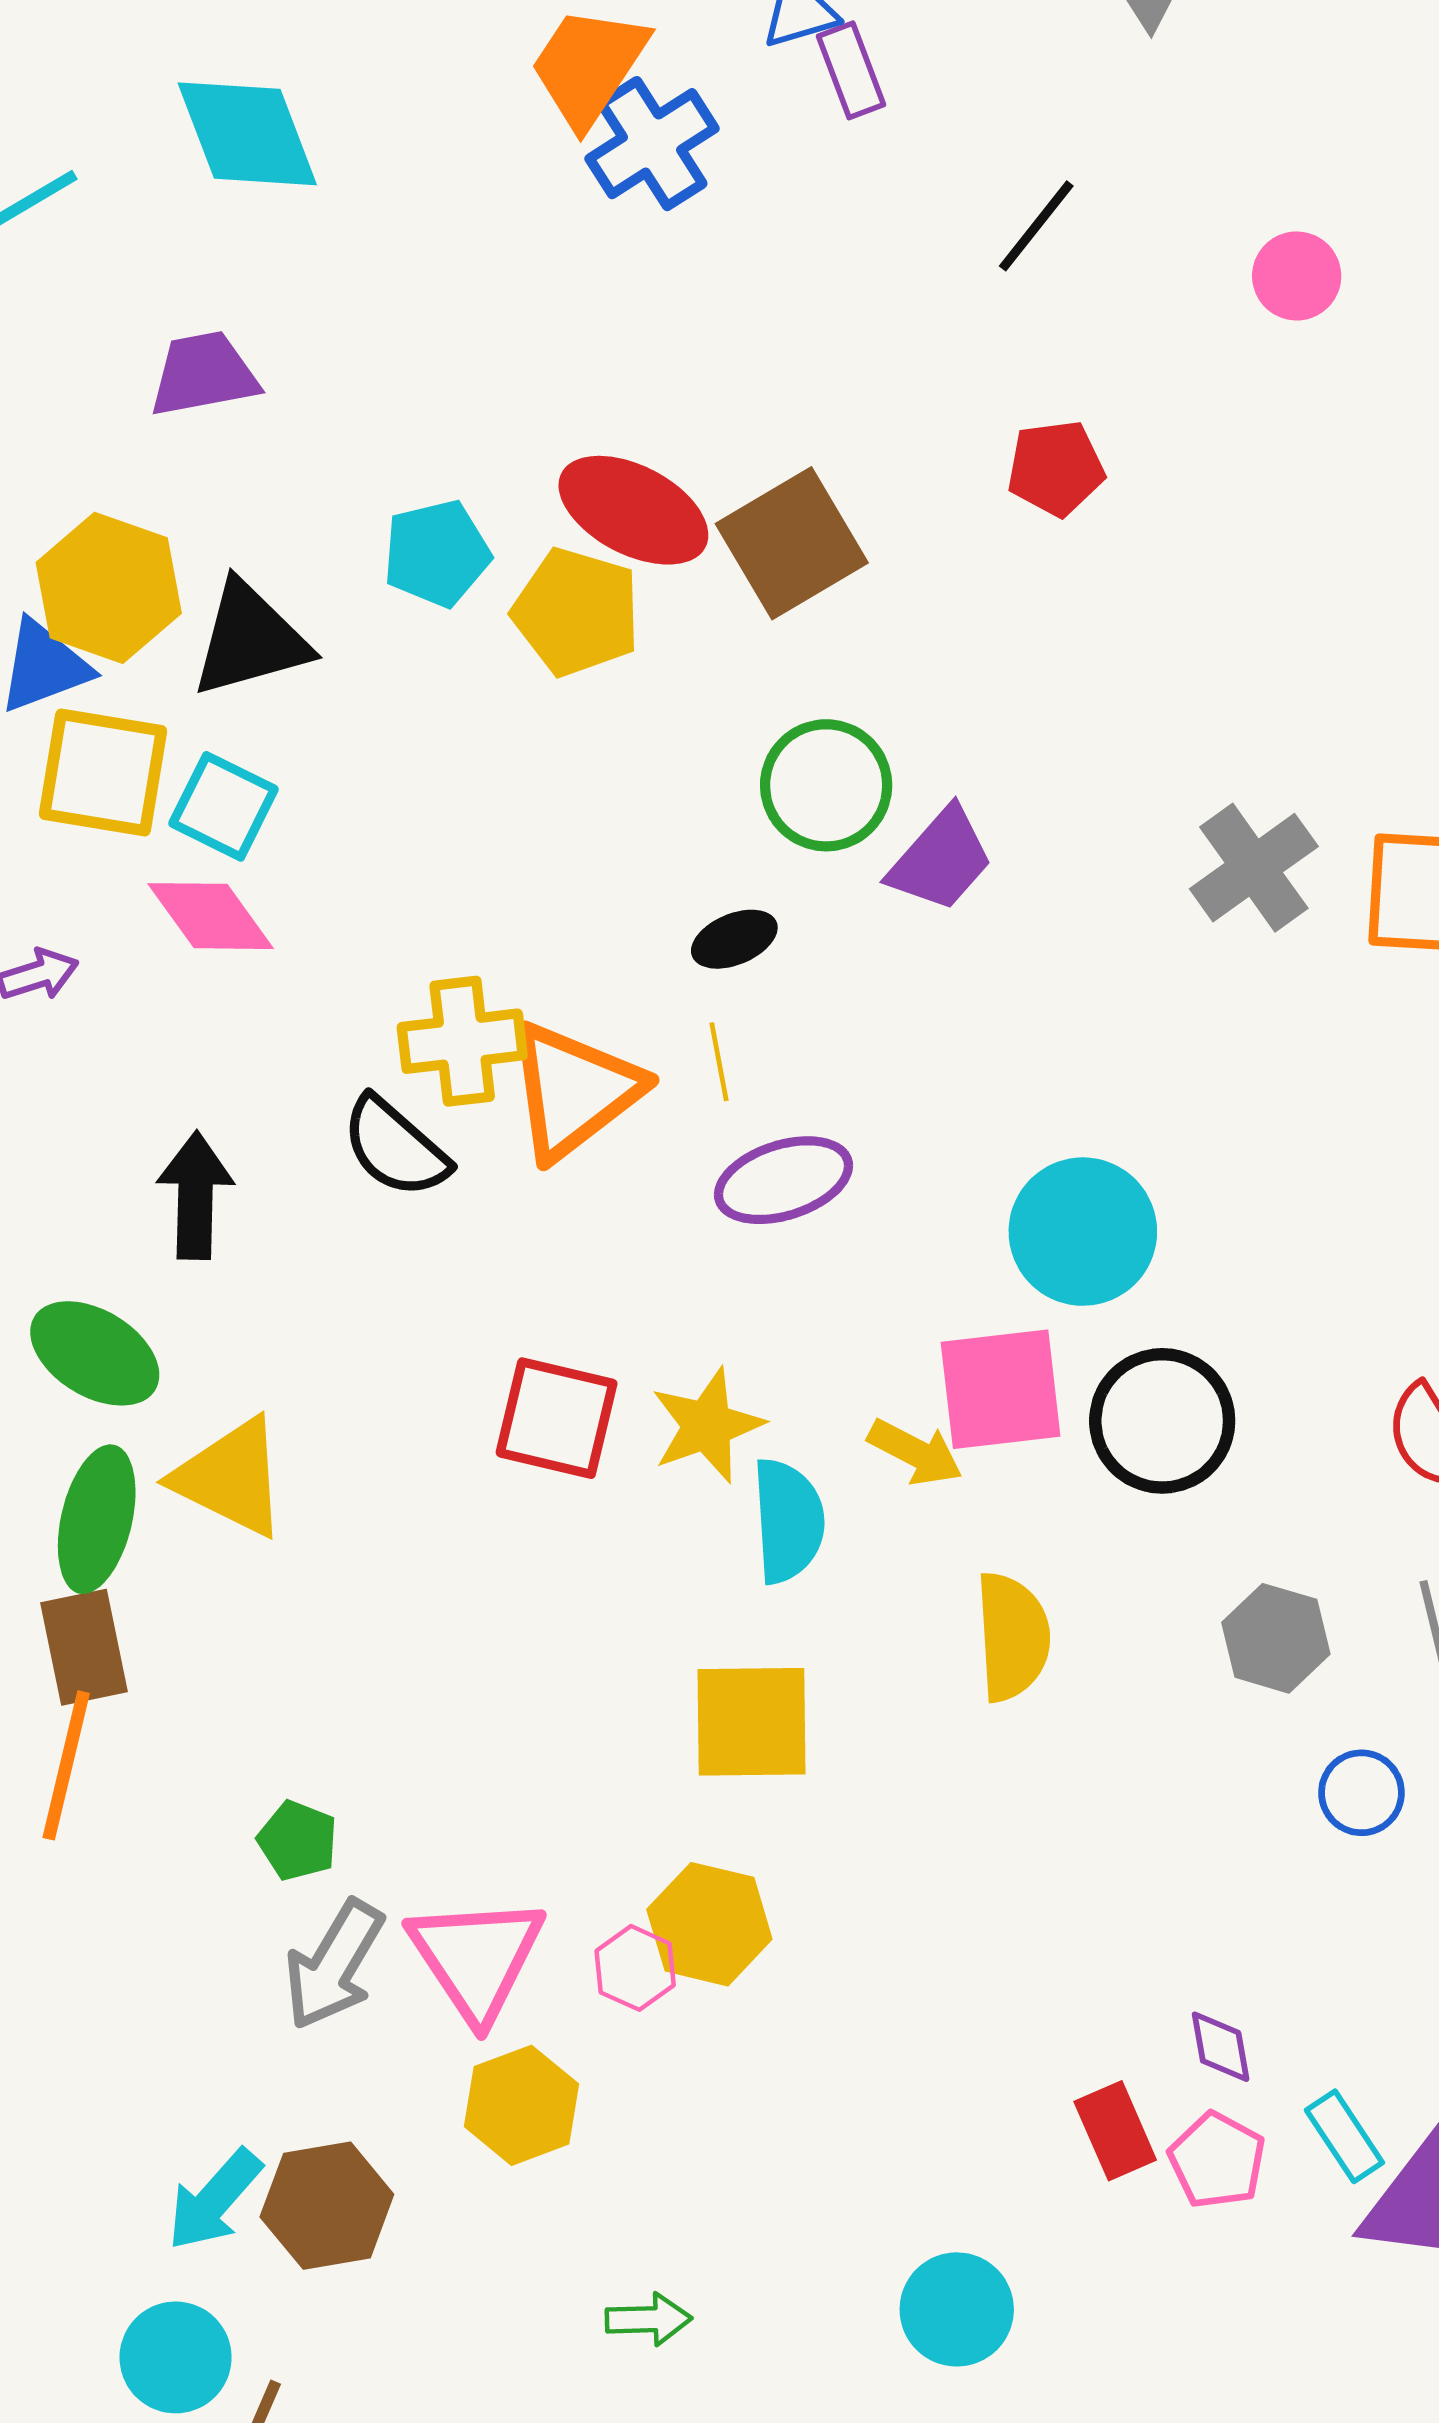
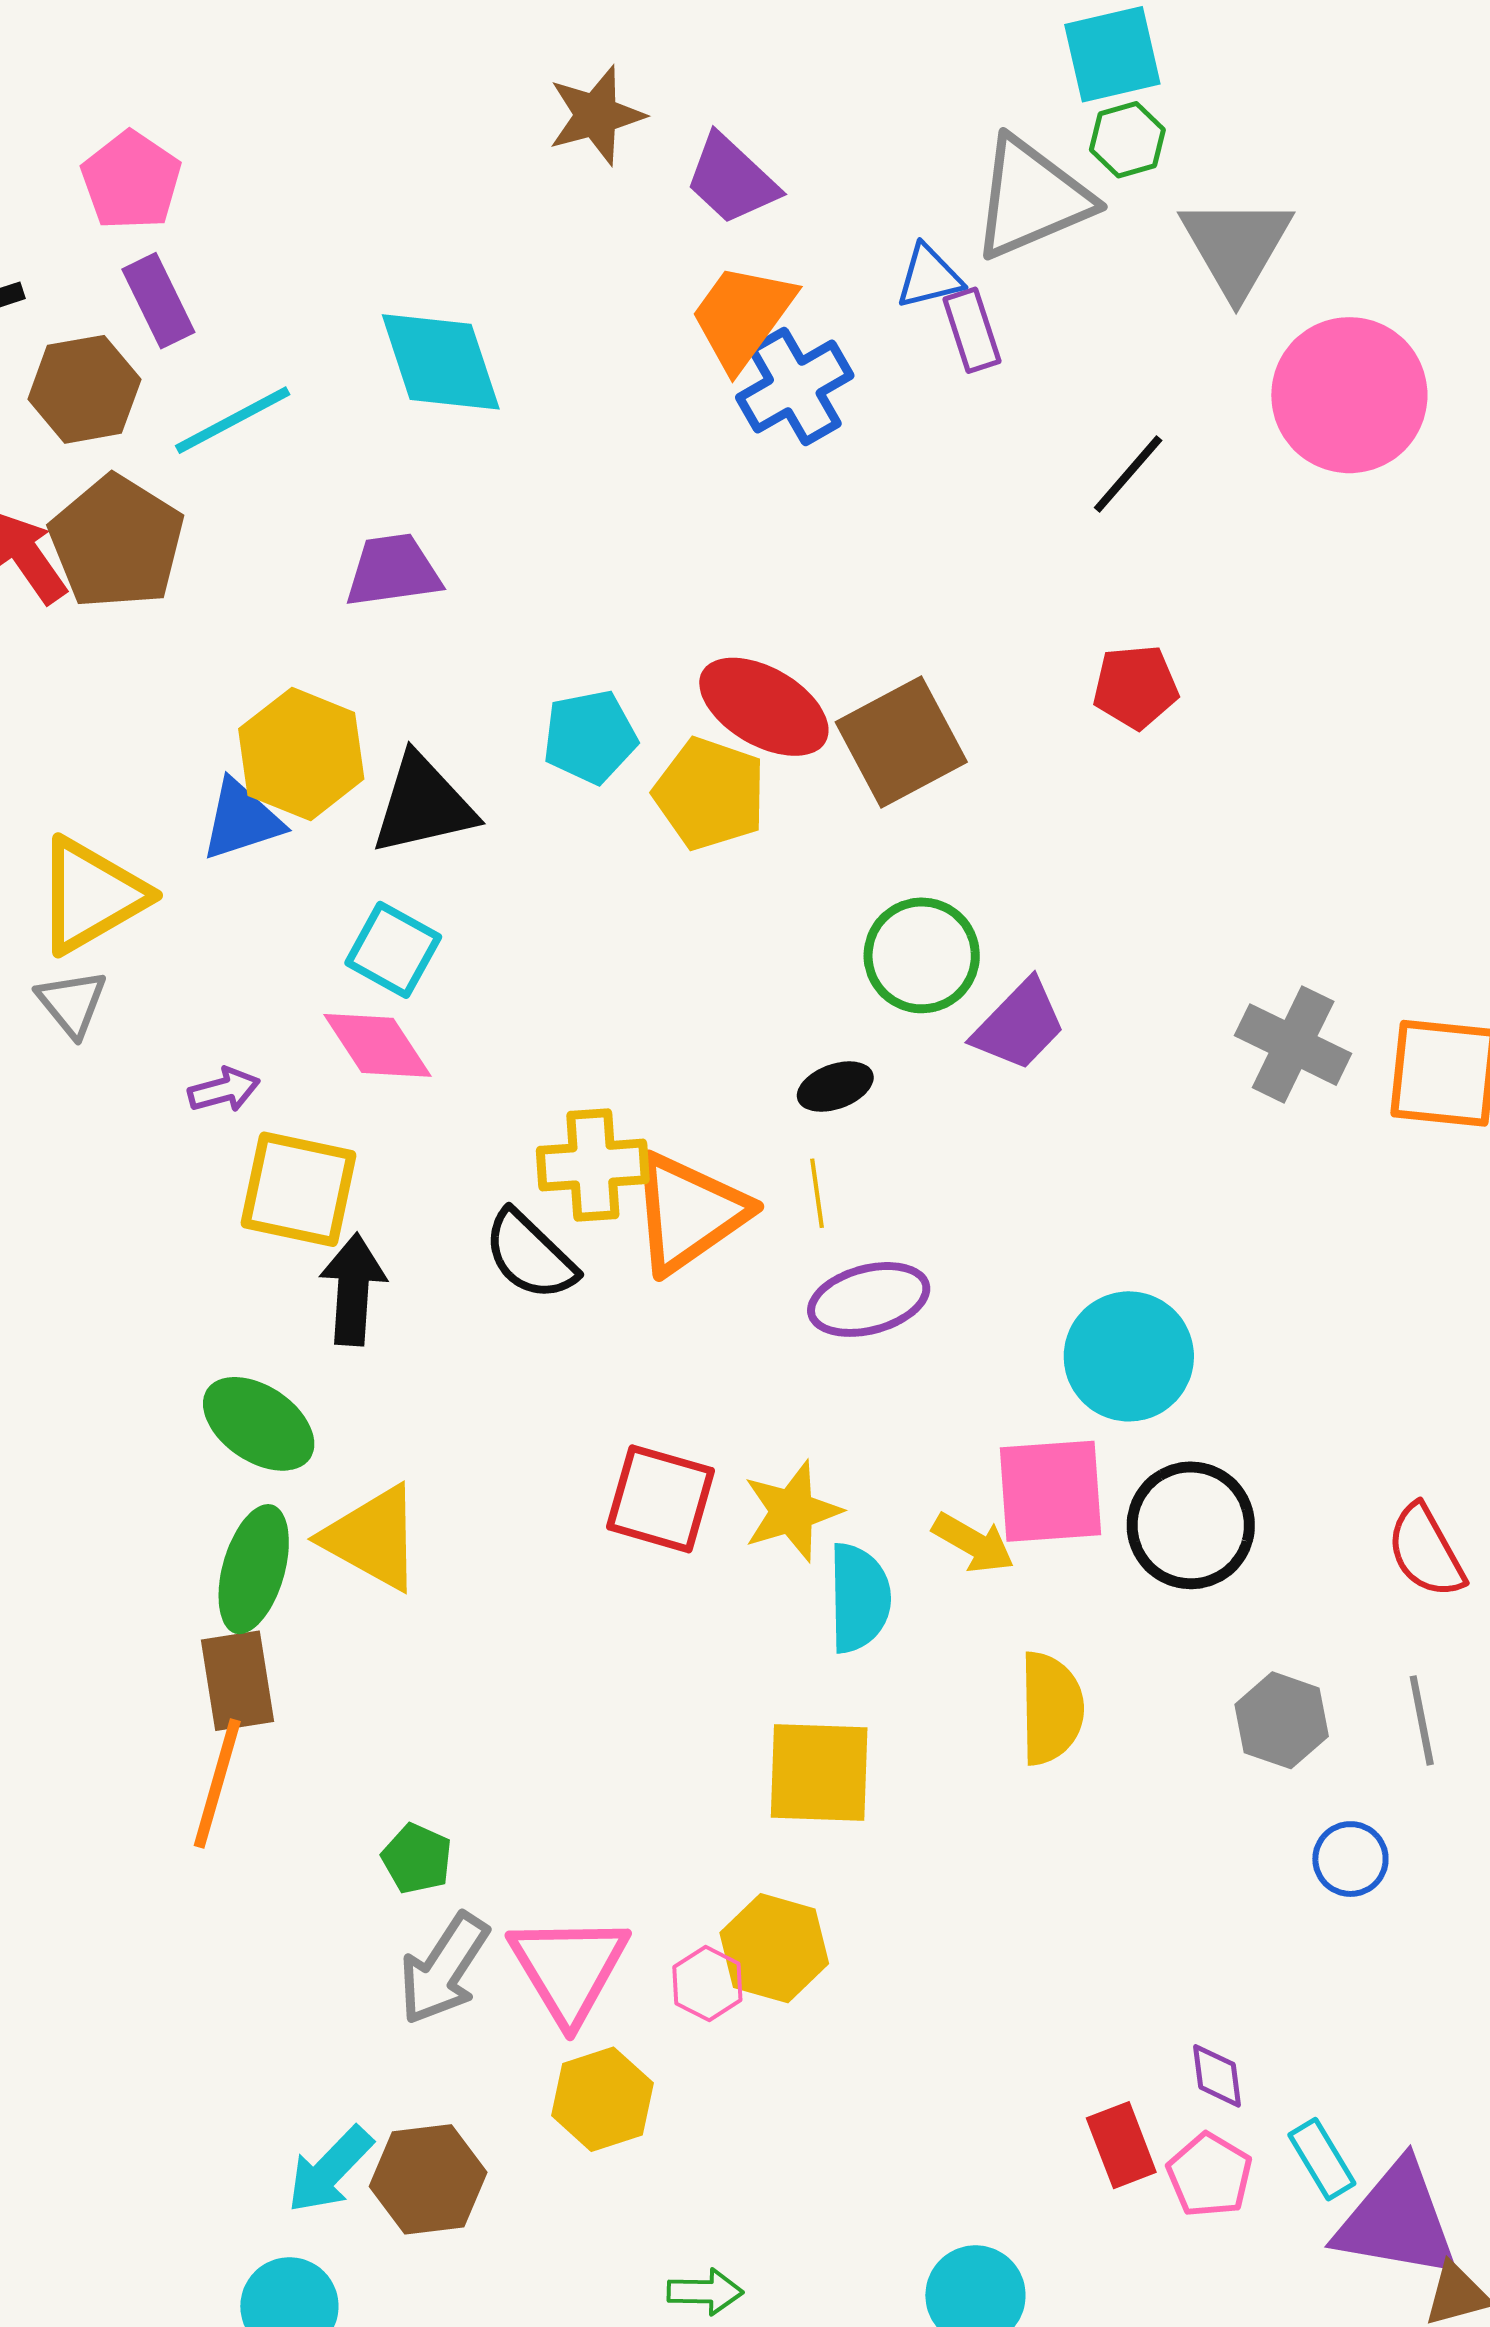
pink circle: (1297, 276) -> (1349, 395), moved, size x2.0
yellow square: (103, 773) -> (298, 1189), moved
gray cross: (1254, 868) -> (1293, 1045), turned -31

